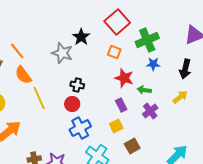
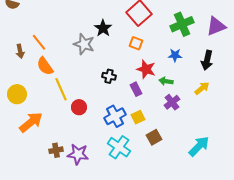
green cross: (147, 40) -> (182, 24), moved
black cross: (77, 85) -> (109, 76), moved
red circle: (72, 104) -> (79, 107), moved
purple rectangle: (121, 105) -> (136, 89), moved
blue cross: (80, 128) -> (115, 116), moved

